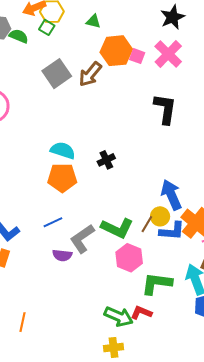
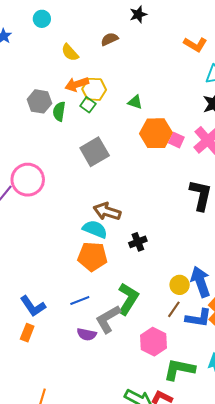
green semicircle: (19, 36) -> (59, 111), turned -108
brown arrow: (90, 74) -> (107, 211), moved, turned 64
yellow circle: (160, 216) -> (180, 285), moved
green L-shape: (117, 228) -> (128, 299), moved, turned -88

